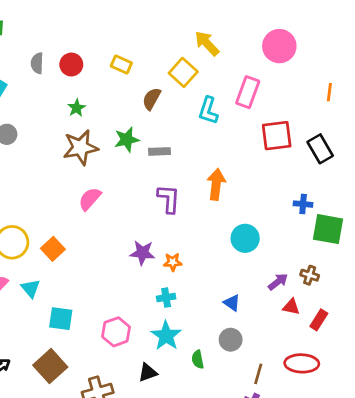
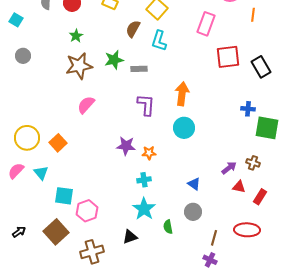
orange line: (329, 92) -> (253, 15), moved
cyan L-shape: (208, 111) -> (159, 41), moved
cyan circle: (245, 238) -> (184, 128), moved
pink hexagon: (116, 332) -> (87, 211), moved

